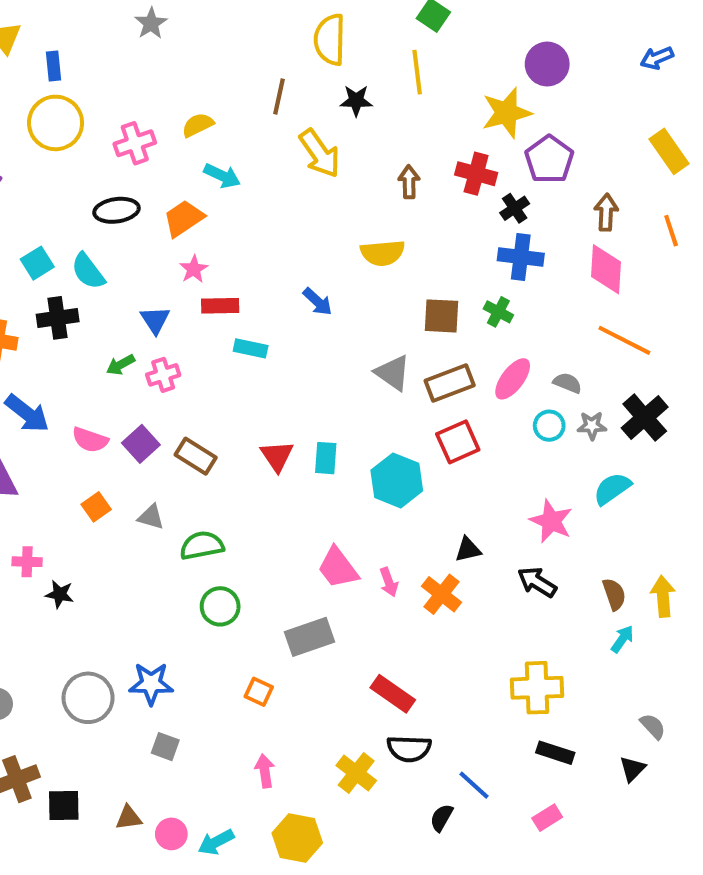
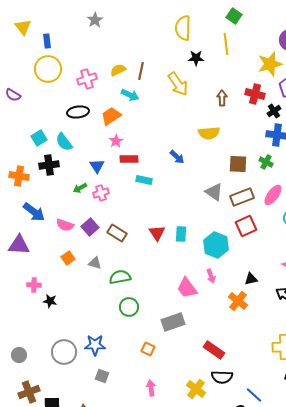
brown line: (279, 97) -> (141, 71), moved
pink arrow: (389, 582) -> (211, 276), moved

